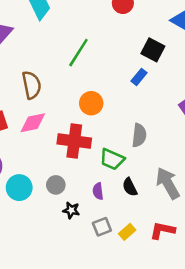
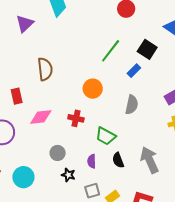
green line: (78, 53) -> (111, 51), moved
pink diamond: (33, 123) -> (41, 117), moved
gray semicircle: (139, 135) -> (132, 105), moved
red cross: (74, 141) -> (76, 118), size x0.6
cyan circle: (19, 188) -> (23, 177), moved

